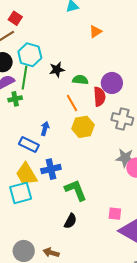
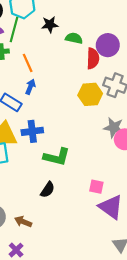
orange line: (72, 103) -> (28, 63), moved
yellow hexagon: (83, 127) -> (90, 94), moved
green L-shape: (76, 190) -> (57, 157), turned 120

